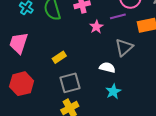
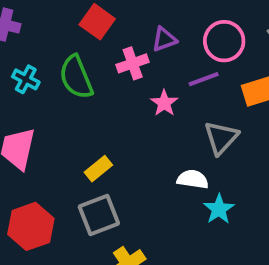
gray square: (70, 83) -> (99, 215), moved
cyan star: (113, 91) -> (219, 209), moved

